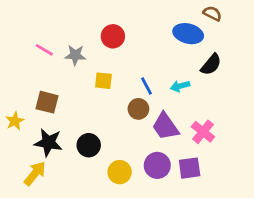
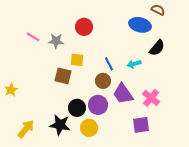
brown square: (47, 102) -> (63, 76), moved
black star: (48, 143) -> (60, 125), moved
black circle: (89, 145) -> (77, 108), moved
purple circle: (157, 165) -> (98, 105), moved

